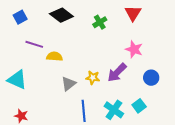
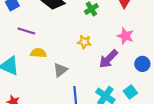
yellow semicircle: (54, 56) -> (38, 53), moved
yellow star: (93, 78) -> (84, 42), moved

